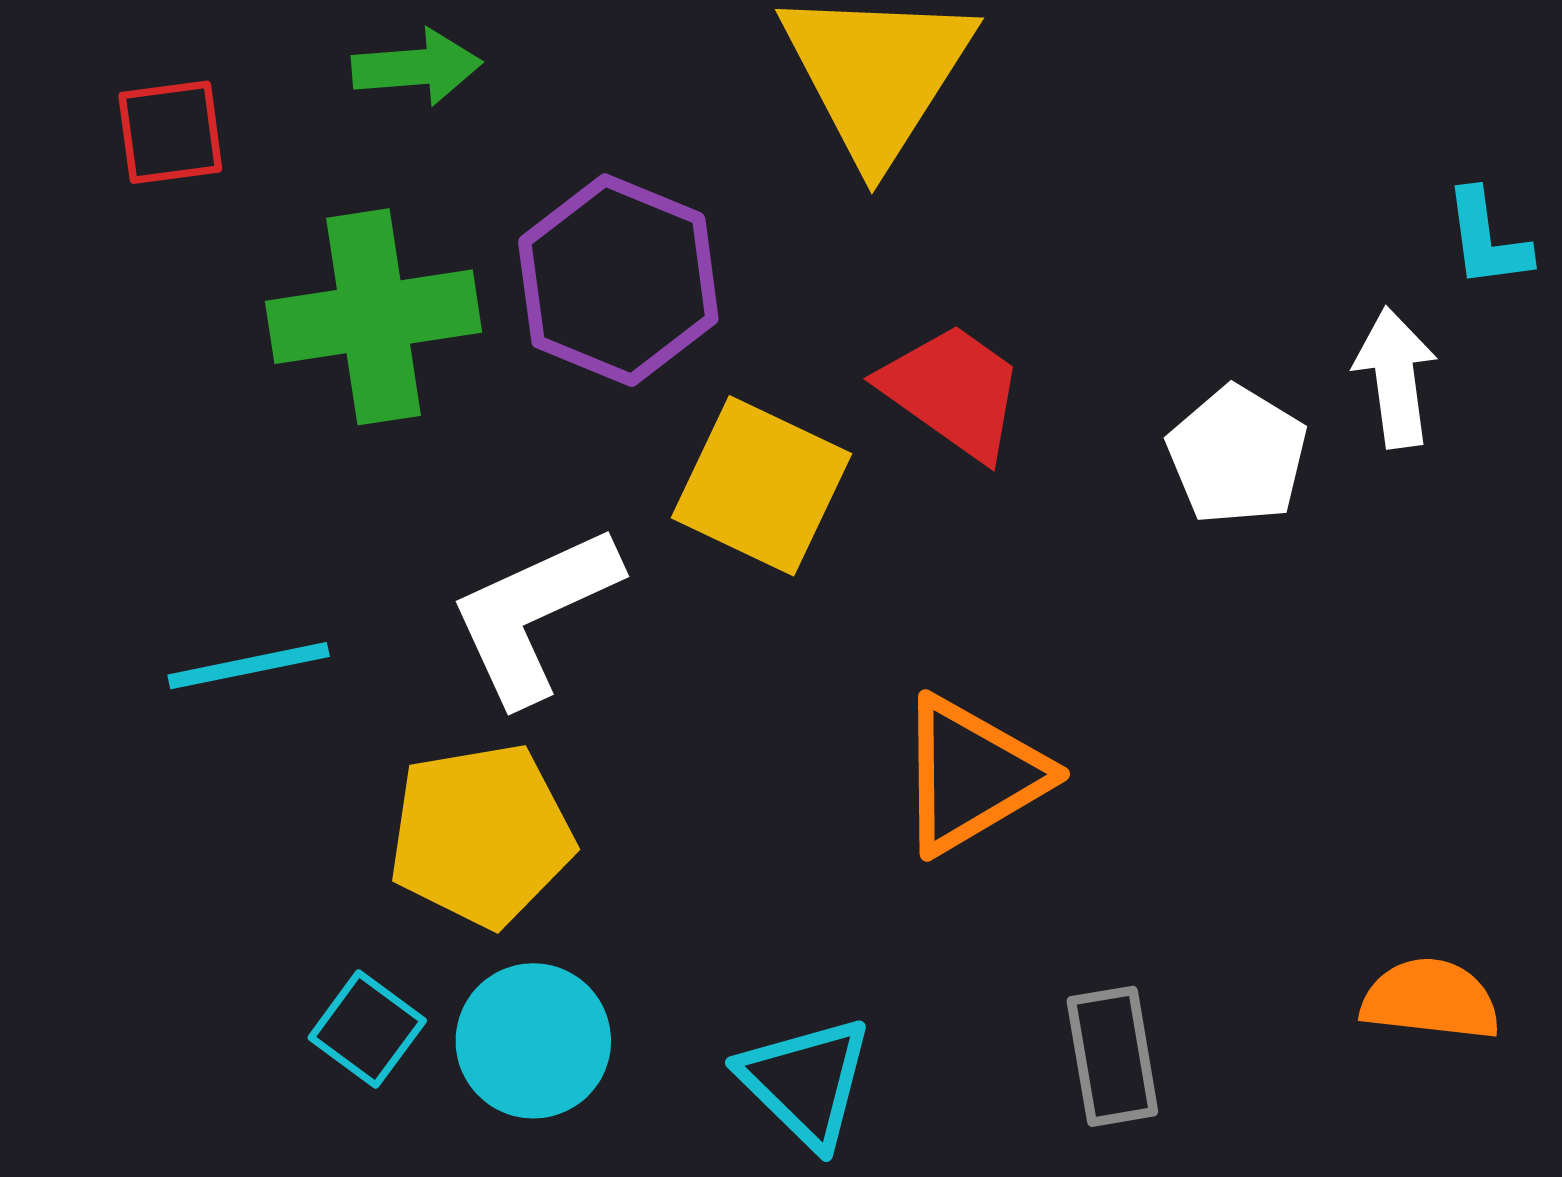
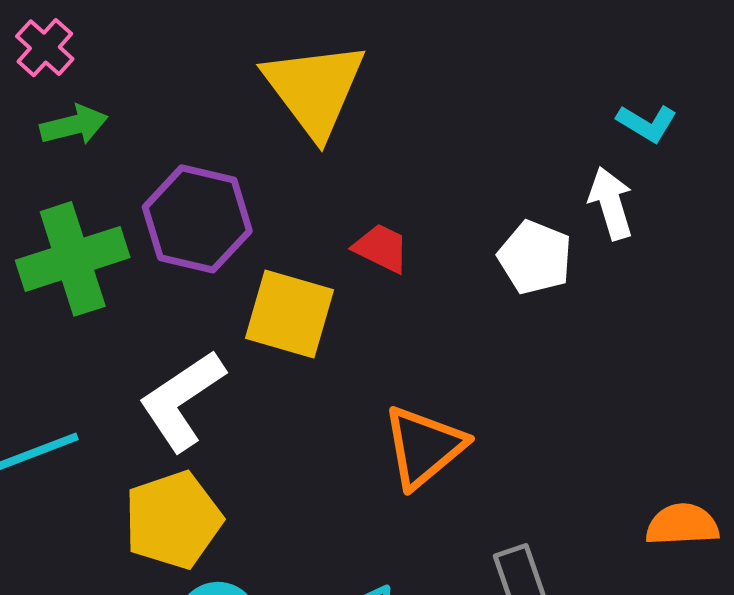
cyan L-shape: (1487, 239) -> (647, 123), turned -42
red trapezoid: (953, 391) -> (381, 248), size x0.7

